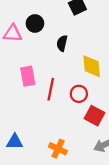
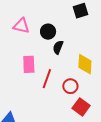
black circle: (35, 23) -> (48, 32), moved
black semicircle: (62, 43) -> (58, 47), moved

